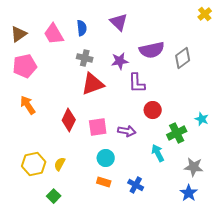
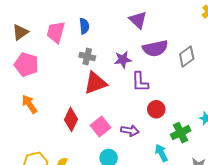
purple triangle: (119, 22) -> (138, 20), moved
pink trapezoid: (54, 34) -> (56, 32), turned 45
pink pentagon: (25, 66) -> (26, 65), turned 30
pink square: (98, 127) -> (100, 127), turned -30

